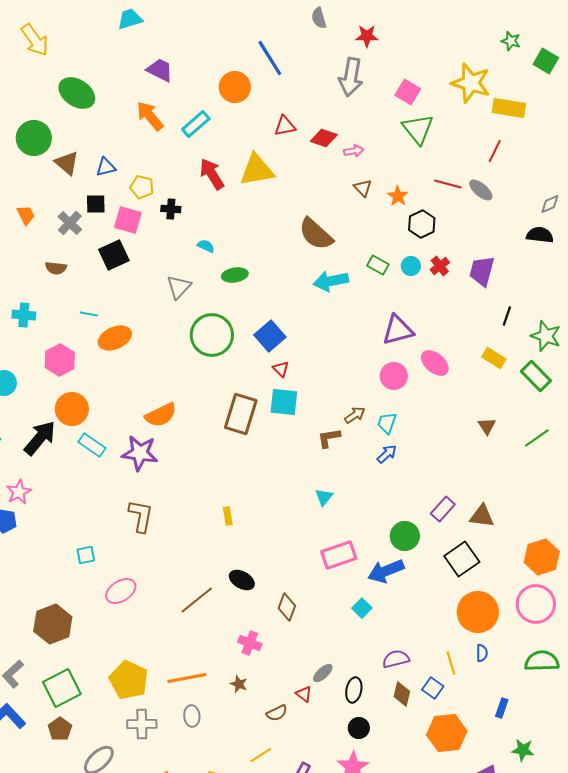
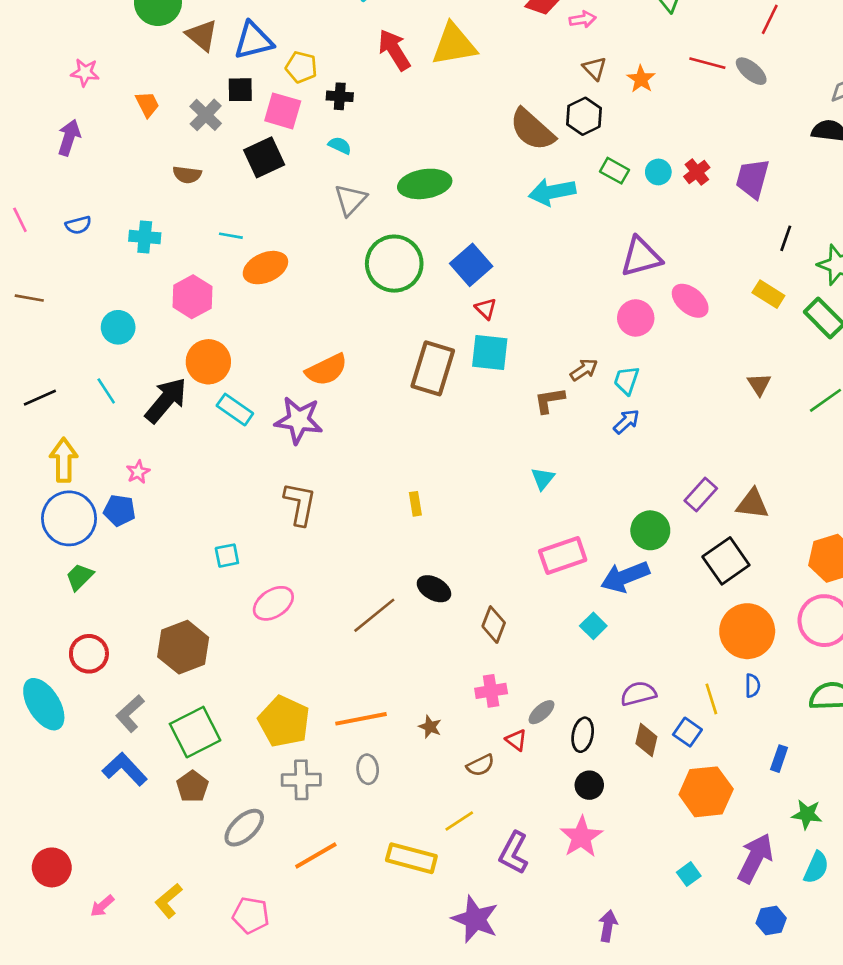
blue triangle: (106, 167) -> (253, 41), size x1.5
black hexagon: (422, 224) -> (584, 116), moved
cyan semicircle: (206, 246) -> (340, 145), moved
green ellipse: (235, 275) -> (425, 184), size x1.5
pink star: (19, 492) -> (138, 472), size x0.7
pink cross: (250, 643) -> (491, 691), moved, turned -30

